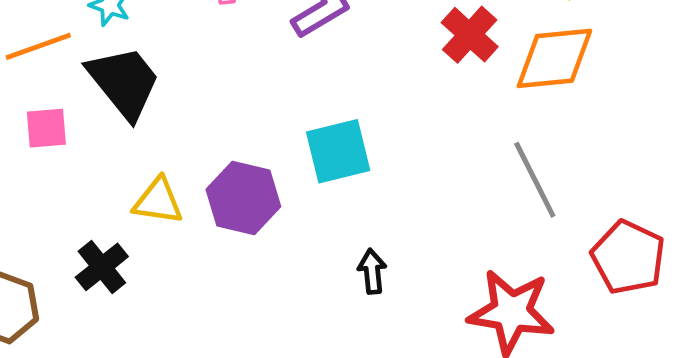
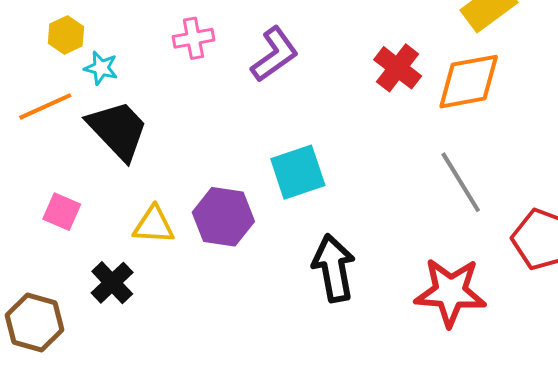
pink square: (46, 128) -> (62, 212), moved, turned 33
black arrow: (372, 271) -> (334, 268), size x1.8

